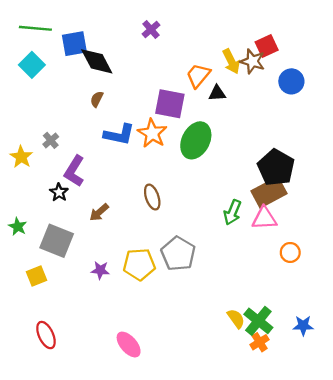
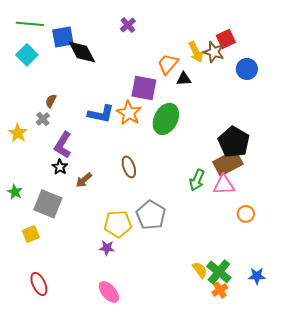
brown semicircle: (97, 99) -> (51, 101), moved
black star: (59, 192) -> (60, 167), moved
purple star: (100, 270) -> (107, 248), moved

